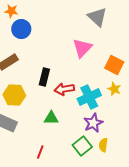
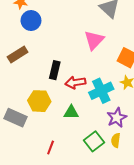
yellow hexagon: (14, 95) -> (39, 101), moved
green triangle: (51, 118) -> (71, 112), moved
purple star: (93, 123) -> (117, 118), moved

